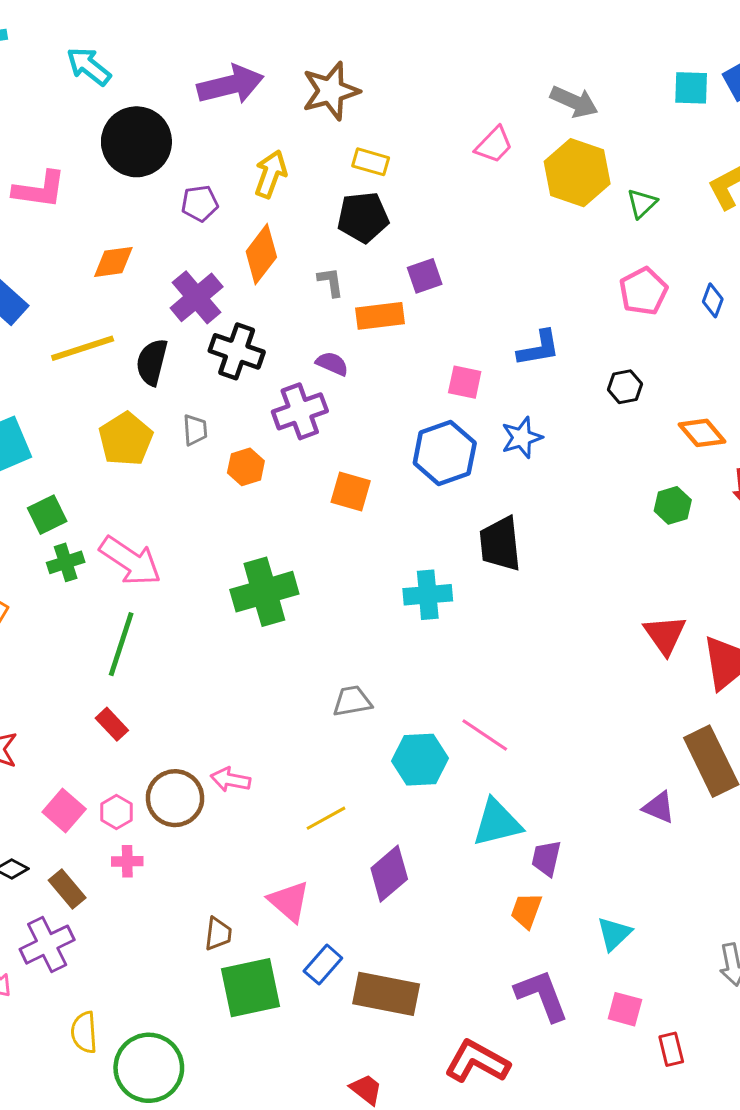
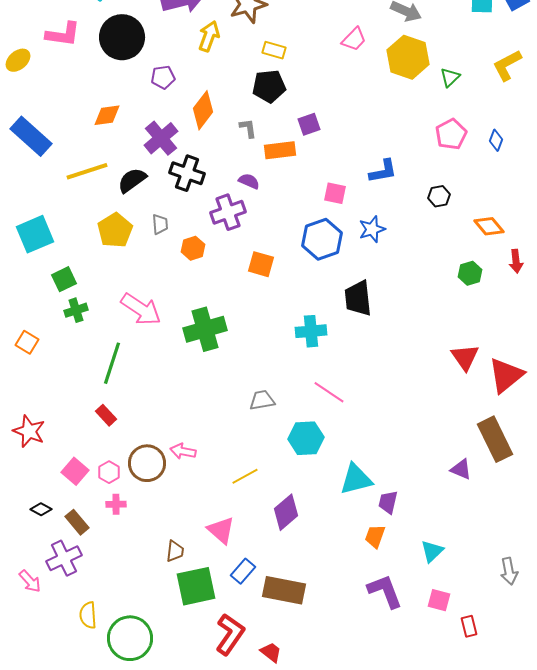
yellow arrow: (271, 174) -> (209, 36), moved
pink L-shape: (39, 190) -> (63, 34), moved
black semicircle: (152, 362) -> (132, 180), turned 40
pink arrow: (130, 561) -> (141, 309), moved
pink line: (485, 735) -> (329, 392), moved
red L-shape: (477, 1062) -> (230, 634), moved, turned 96

